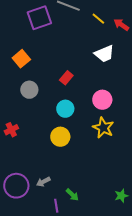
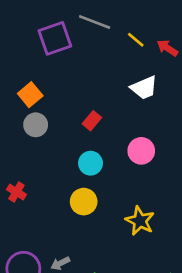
gray circle: (29, 90) -> (36, 125), moved
yellow star: (103, 128) -> (140, 221), moved
red cross: (11, 130) -> (16, 192), turned -32

